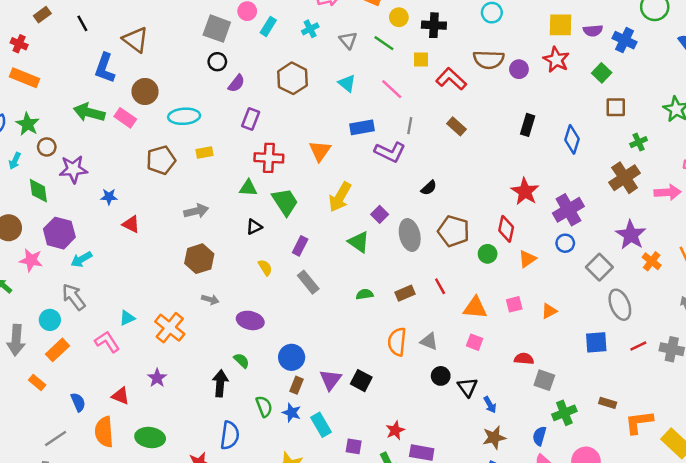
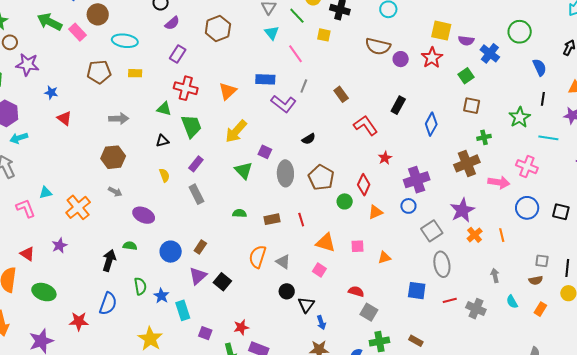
red L-shape: (451, 79) -> (366, 125), moved
cyan triangle: (347, 83) -> (272, 33), moved
red star: (525, 192) -> (385, 158), size x0.6
purple square: (380, 214) -> (265, 152), turned -32
green semicircle: (242, 361) -> (130, 246), turned -48
brown rectangle: (297, 385) -> (200, 247), moved

